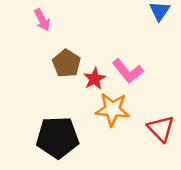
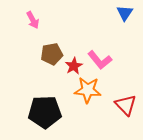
brown pentagon: (66, 63) -> (52, 54), turned 30

